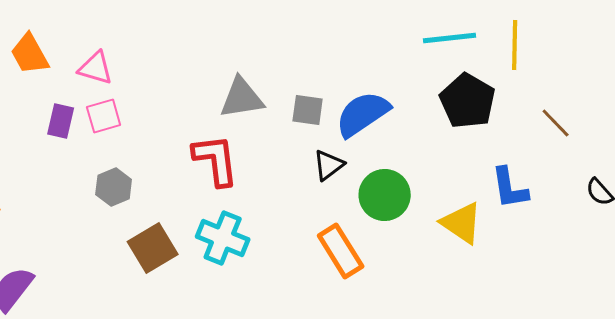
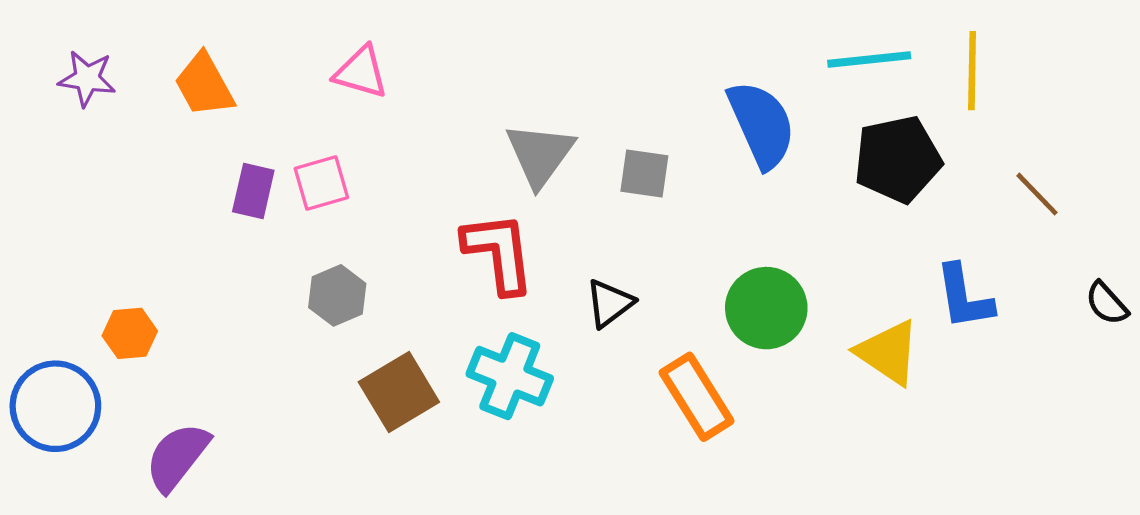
pink triangle: (96, 68) -> (361, 72), moved
gray triangle: (242, 98) -> (540, 154), turned -45
black pentagon: (468, 101) -> (898, 159), turned 30
blue semicircle: (363, 114) -> (762, 124), moved, turned 100
black triangle: (329, 165) -> (610, 303), moved

